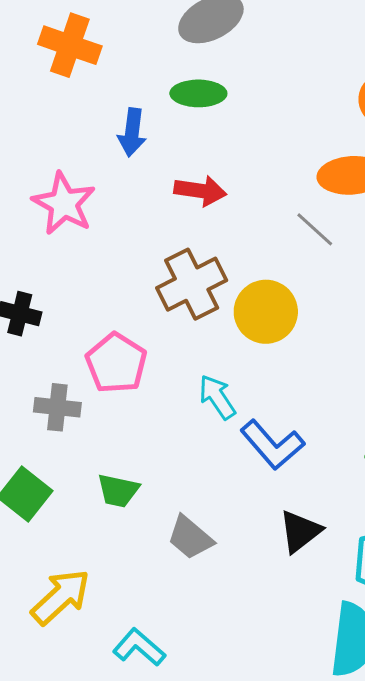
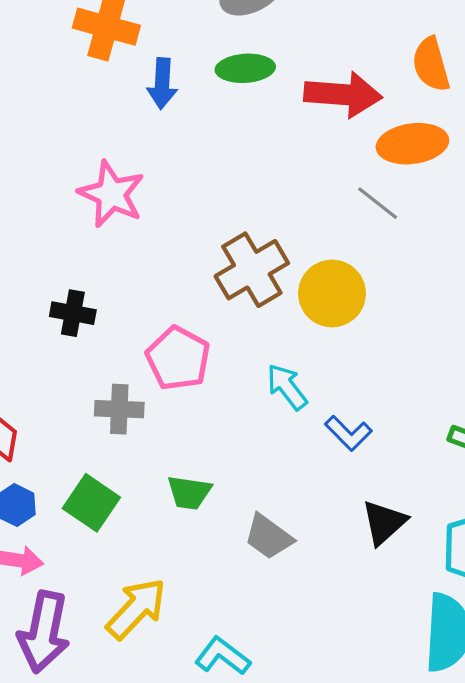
blue arrow: (132, 132) -> (162, 84), moved
red arrow: (200, 191) -> (343, 94), moved, size x1.4
blue L-shape: (272, 445) -> (348, 433), size x0.7

